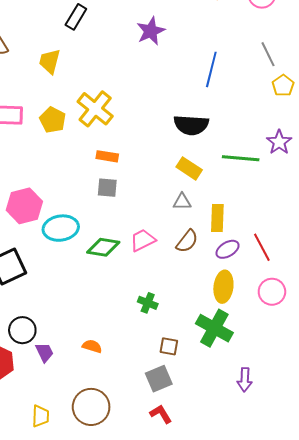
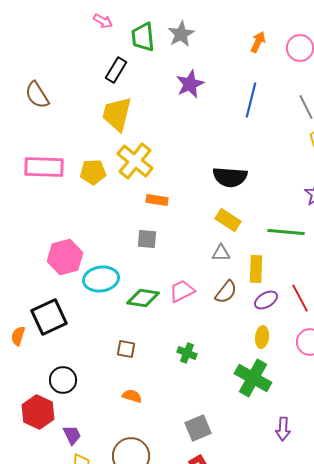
yellow trapezoid: (50, 61) -> (117, 114), moved, size x1.4
blue line: (211, 69) -> (251, 100), moved
yellow pentagon: (53, 120) -> (93, 172), turned -30
orange rectangle: (107, 156) -> (157, 200), moved
green line: (241, 158) -> (286, 232), moved
yellow ellipse: (223, 287) -> (262, 337), size x0.7
brown square: (169, 346) -> (126, 349), moved
purple trapezoid: (45, 352) -> (72, 435), moved

